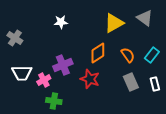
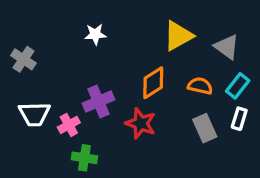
gray triangle: (145, 18) -> (227, 47), moved
orange semicircle: (128, 55) -> (200, 86), turned -42
white rectangle: (155, 84) -> (239, 119), moved, turned 32

